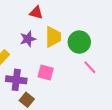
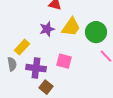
yellow trapezoid: (53, 37) -> (71, 27), turned 35

